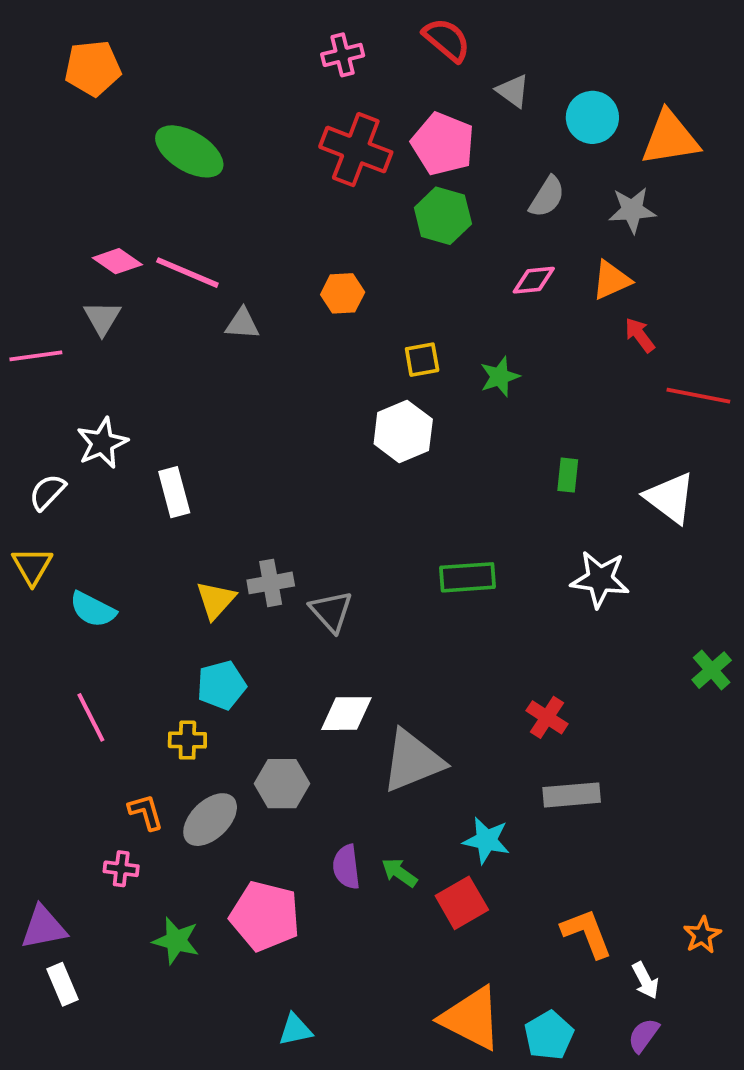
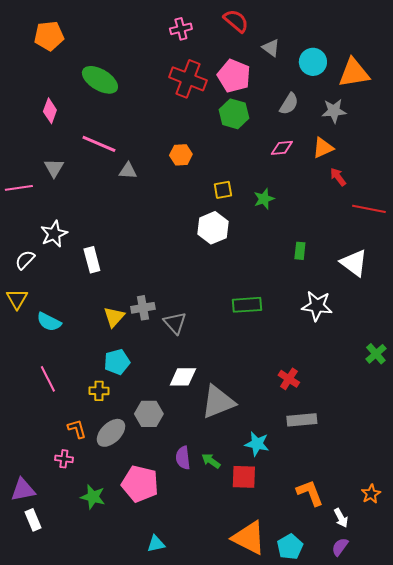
pink diamond: (117, 261) -> (50, 111), moved, turned 75
red square: (462, 903) -> (244, 477), turned 32

